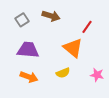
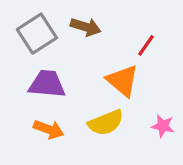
gray square: (22, 20) -> (37, 34), size x1.6
yellow semicircle: (63, 73) -> (106, 123), size x1.5

